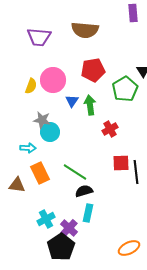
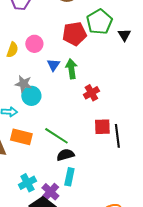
pink circle: (53, 80) -> (34, 44), size x0.7
green pentagon: (125, 89) -> (99, 22), moved
orange rectangle: (40, 173) -> (21, 137), turned -50

